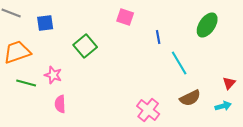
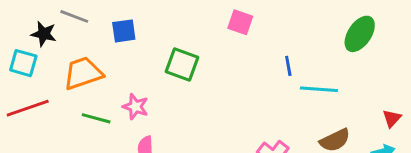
blue line: (158, 37) -> (288, 66), moved
green square: (85, 46) -> (182, 64), turned -30
cyan line: (179, 63) -> (319, 89), turned -55

